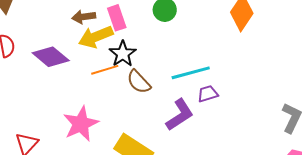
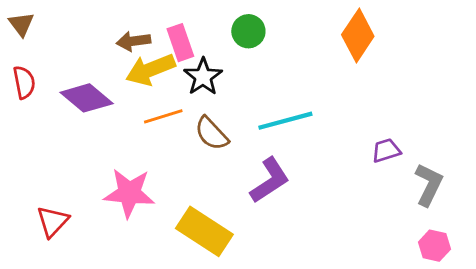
black star: (123, 54) -> (203, 77), moved
purple trapezoid: (208, 94) -> (386, 150), moved
pink star: (81, 124) -> (129, 193), turned 30

